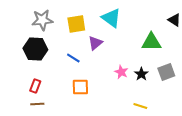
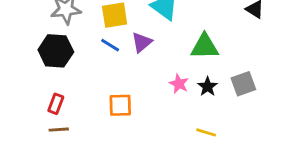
green triangle: (151, 42) -> (205, 47), moved
blue line: (73, 58) -> (110, 45), moved

